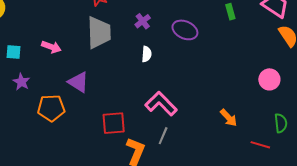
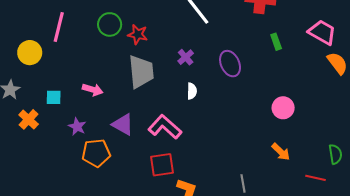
purple ellipse: (185, 30) -> (230, 64), turned 45
pink circle: (269, 79) -> (283, 108), moved
purple star: (21, 82) -> (77, 127), moved
pink L-shape: (161, 104) -> (165, 127), moved
gray line: (163, 136) -> (243, 183), moved, turned -30

